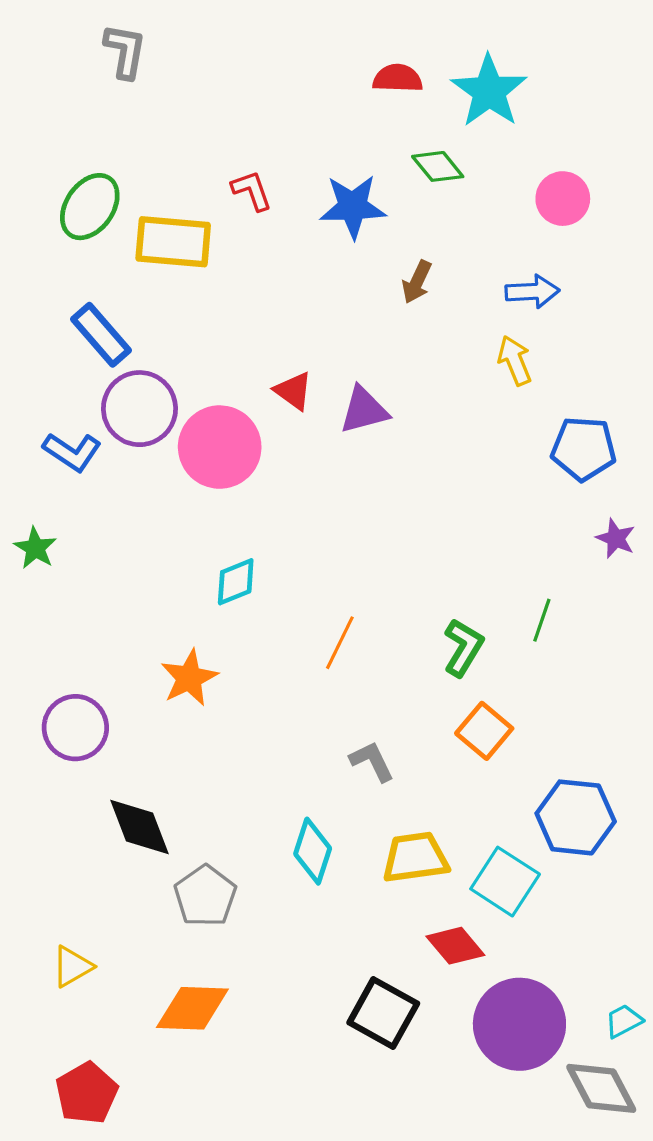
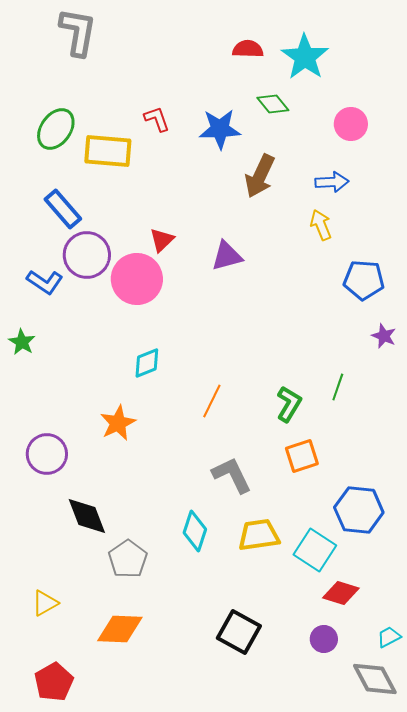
gray L-shape: (125, 51) -> (78, 32), size x1.4
brown arrow: (417, 282) -> (260, 176), size x1.6
red triangle: (293, 391) -> (162, 240), moved, turned 40
orange square: (484, 731) -> (302, 456), turned 32
gray L-shape: (372, 761) -> (232, 475), size x1.4
red diamond: (455, 946) -> (341, 593), moved, turned -33
purple circle: (519, 1024) -> (324, 639), size x0.5

